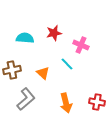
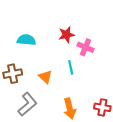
red star: (54, 33) -> (66, 35), moved
cyan line: (67, 64) -> (71, 67), turned 32

